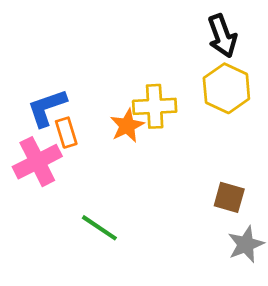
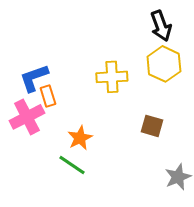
orange star: (127, 126) -> (80, 138), moved
brown square: (229, 197) -> (152, 126), moved

